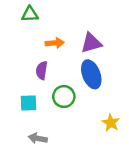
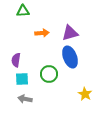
purple semicircle: (42, 70) -> (16, 60), moved
gray arrow: (38, 138) -> (25, 99), moved

